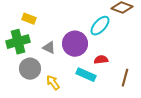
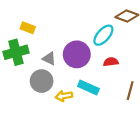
red semicircle: (101, 60) -> (111, 62), moved
gray circle: (30, 69) -> (42, 81), moved
yellow arrow: (53, 83) -> (64, 96), moved, turned -63

